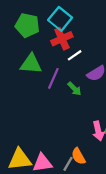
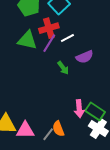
red cross: (62, 39) -> (49, 28), moved
purple line: (53, 78) -> (49, 43), moved

